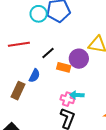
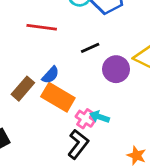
black line: (48, 53) -> (90, 48), moved
orange rectangle: (64, 67) -> (58, 97), moved, size x1.6

